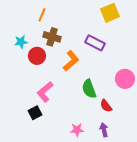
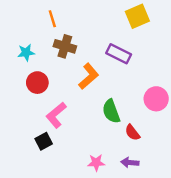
orange line: (42, 15) -> (52, 19), turned -40
red circle: (37, 56) -> (37, 83), moved
purple arrow: (104, 130) -> (130, 163), turned -72

